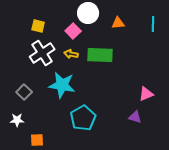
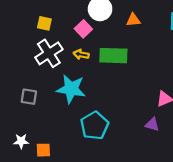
gray square: (24, 92) -> (29, 97), turned -35
white star: (17, 120) -> (21, 141), moved

